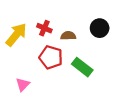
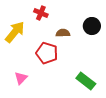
red cross: (44, 28) -> (41, 13), moved
green rectangle: (82, 67) -> (86, 81), moved

